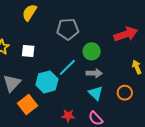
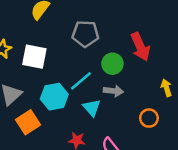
red arrow: (126, 34) -> (140, 47), moved, turned 80
white square: (28, 51) -> (34, 57), size x1.5
cyan triangle: (96, 93) -> (92, 108), moved

